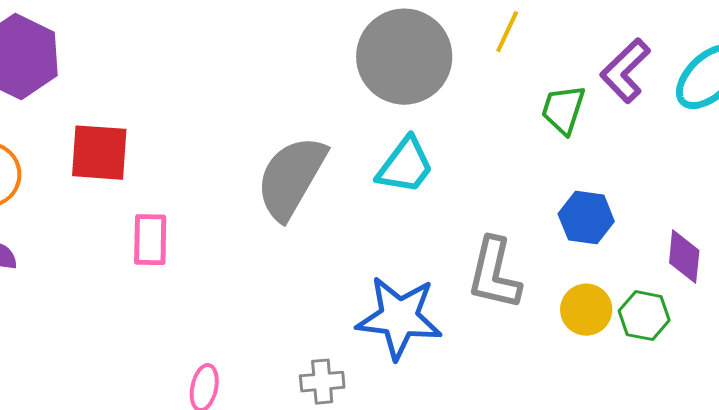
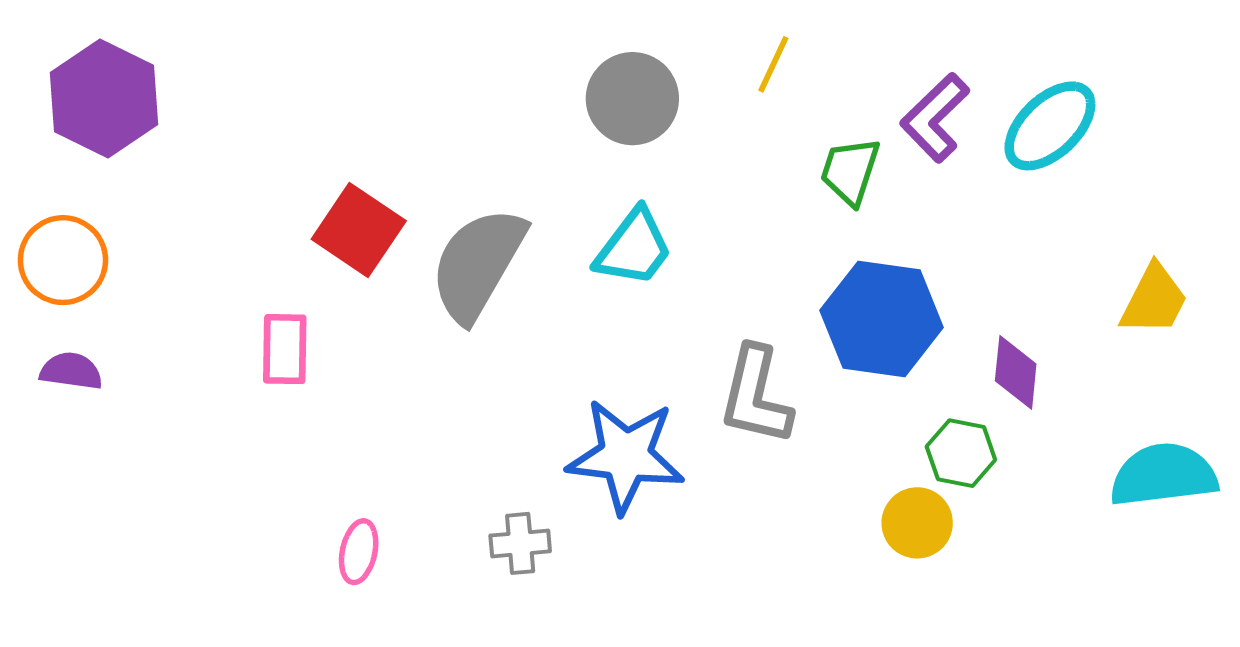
gray circle: (404, 57) -> (632, 99), size x0.7
red square: (99, 153) -> (359, 230), moved, turned 30
blue hexagon: (586, 218) -> (882, 319), size x1.6
yellow circle: (586, 310) -> (917, 523), moved

